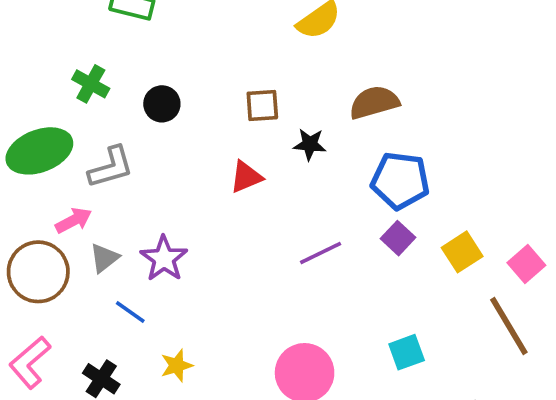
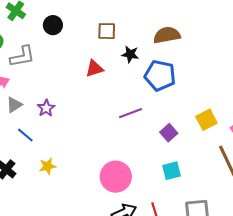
blue pentagon: (400, 181) -> (160, 76), moved
purple square: (398, 238) -> (169, 133), moved
purple star: (164, 258) -> (46, 108), size x0.7

